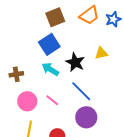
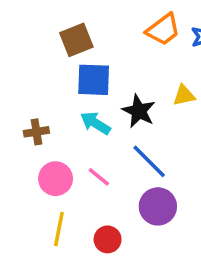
brown square: (55, 17) -> (76, 40), moved
blue square: (49, 44) -> (94, 80), turned 35

